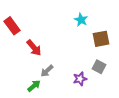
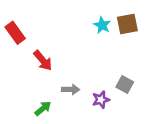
brown square: (101, 39) -> (127, 24), moved
gray arrow: (47, 71) -> (71, 90), moved, turned -136

